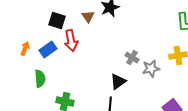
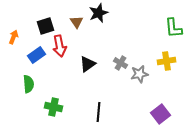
black square: (57, 21) -> (46, 26), turned -36
orange arrow: (25, 49) -> (14, 37), moved
black triangle: (118, 82) -> (88, 64), moved

